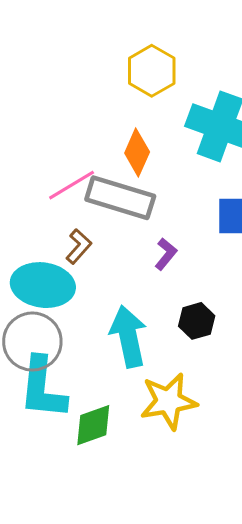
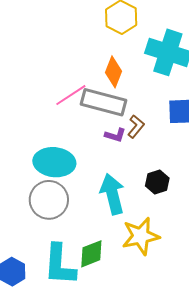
brown L-shape: (79, 246) -> (136, 126), moved
purple L-shape: (166, 254) -> (115, 135), moved, turned 70
cyan L-shape: (43, 388) -> (60, 265), moved

